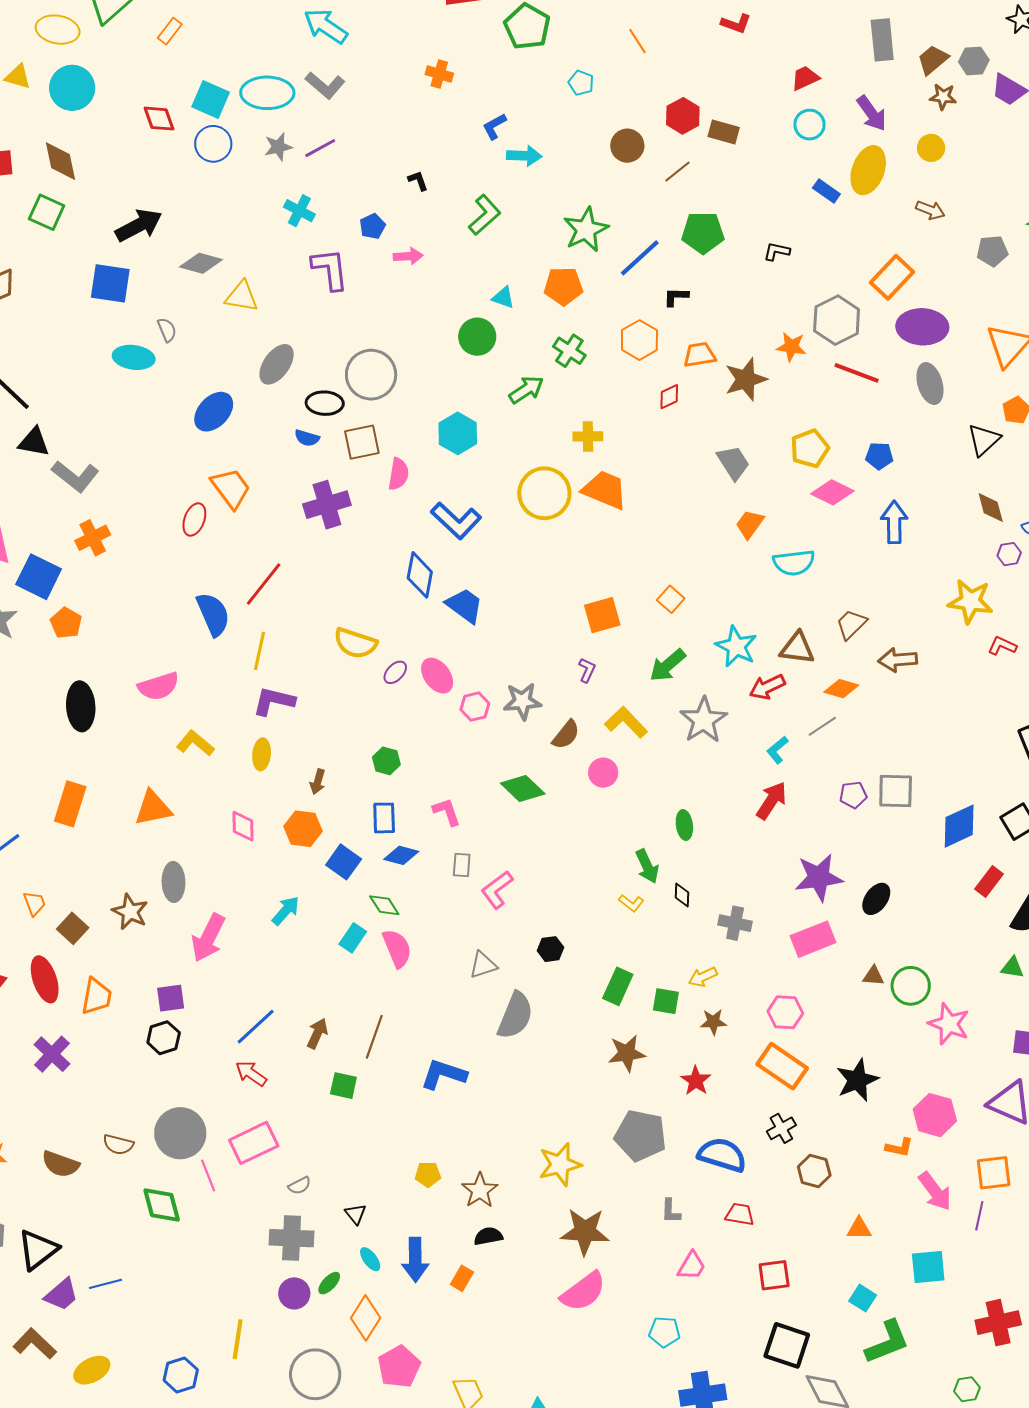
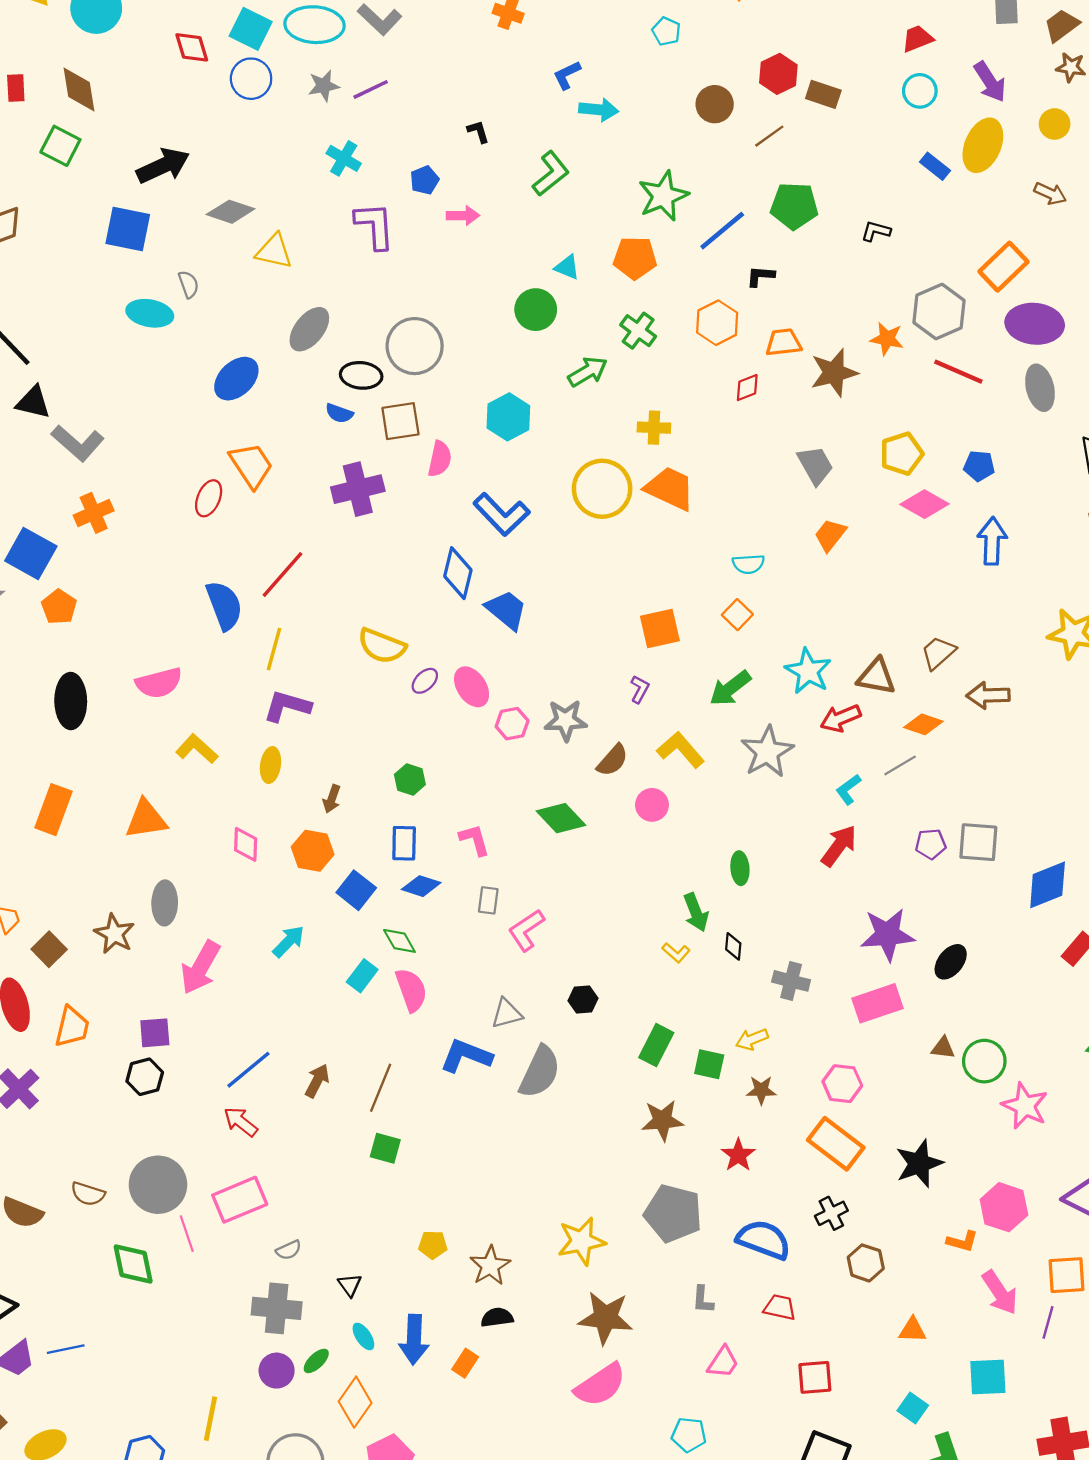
cyan semicircle: (794, 563) -> (748, 564), moved, size x0.7
blue L-shape: (444, 1074) -> (466, 1056), moved
green square: (343, 1086) -> (385, 1148), moved

